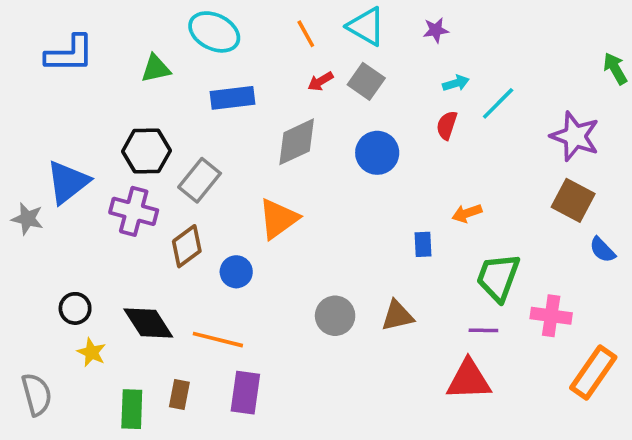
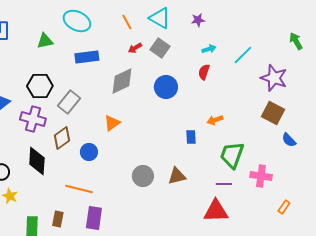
cyan line: (498, 103) -> (243, 55), moved
orange triangle: (278, 219) -> (112, 123), size x0.7
black diamond: (148, 323) -> (37, 161), moved, turned 36
orange rectangle: (593, 373) -> (284, 207), size x0.5

